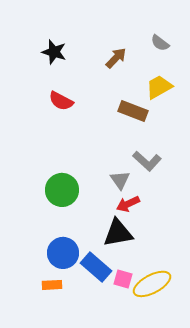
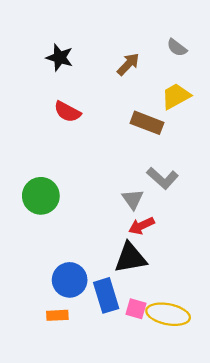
green circle: (62, 190) -> (41, 196), moved
blue rectangle: (96, 267) -> (106, 295), turned 32
yellow ellipse: (152, 284) -> (168, 314), turned 39

